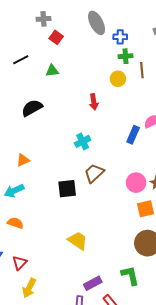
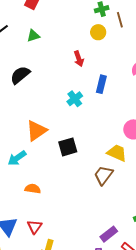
blue rectangle: (133, 135) -> (101, 84), moved
orange triangle: (23, 160) -> (36, 131), moved, size x1.6
brown trapezoid: (94, 173) -> (103, 175), moved
orange semicircle: (15, 223) -> (33, 189), moved
yellow trapezoid: (78, 241) -> (117, 153), moved

